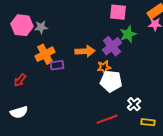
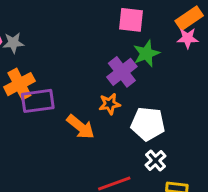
orange arrow: (85, 51) -> (81, 127), moved, turned 42
purple rectangle: (57, 65) -> (38, 101), size x1.5
white pentagon: (111, 81) -> (148, 124), moved

